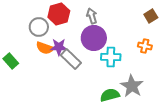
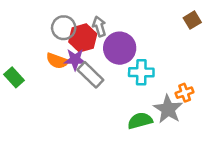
red hexagon: (59, 14) -> (83, 38), moved
gray arrow: (92, 16) -> (99, 26), moved
gray circle: (39, 27) -> (64, 28), moved
orange cross: (145, 46) -> (185, 93), moved, turned -32

